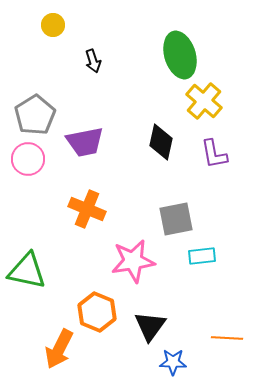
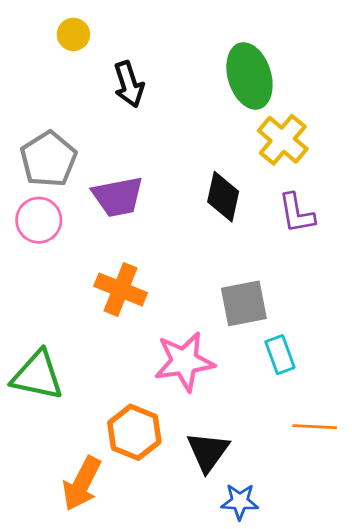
black arrow: (93, 61) -> (129, 84), size x1.4
cyan rectangle: (202, 256) -> (280, 355), turned 76
orange line: (227, 338) -> (315, 427), moved

